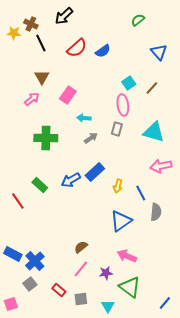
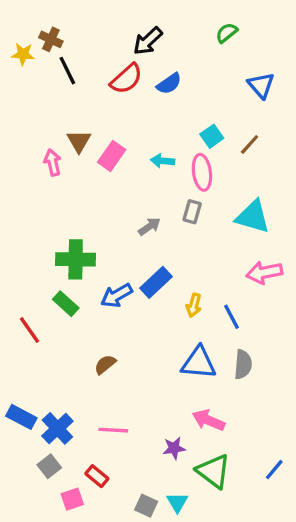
black arrow: (64, 16) -> (148, 41), moved
brown triangle: (42, 77) -> (79, 141), moved
pink arrow: (32, 99) -> (53, 162), turned -63
cyan arrow: (84, 118) -> (163, 161), moved
green cross: (46, 138) -> (76, 259), moved
gray semicircle: (156, 212) -> (243, 364), moved
blue triangle: (121, 221) -> (199, 363), turned 40
brown semicircle: (81, 247) -> (105, 364), moved
pink line: (81, 269) -> (113, 430), moved, turned 54
gray square: (81, 299) -> (146, 506), moved, turned 32
blue line: (165, 303) -> (274, 470), moved
pink square: (11, 304) -> (72, 499), moved

